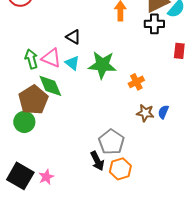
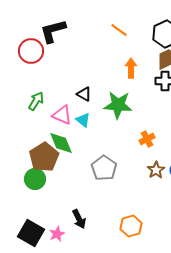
green arrow: (31, 59) -> (36, 101), moved, turned 48
green star: (102, 65) -> (118, 105), moved
brown star: (145, 113) -> (156, 170), turned 30
gray pentagon: (111, 142) -> (104, 168), moved
black arrow: (97, 161) -> (79, 219), moved

